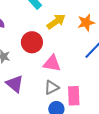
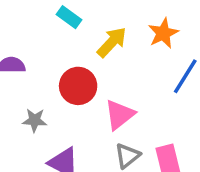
pink triangle: (52, 63) -> (120, 115), turned -36

